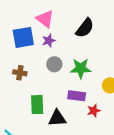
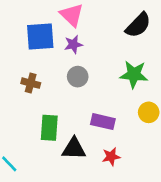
black semicircle: (85, 28) -> (138, 25), moved
green star: (81, 68) -> (134, 74), moved
red star: (94, 111) -> (111, 157), moved

